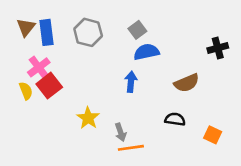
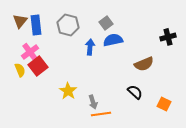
blue arrow: (131, 82) -> (90, 47), moved
black semicircle: (175, 119) -> (135, 92), turned 35

